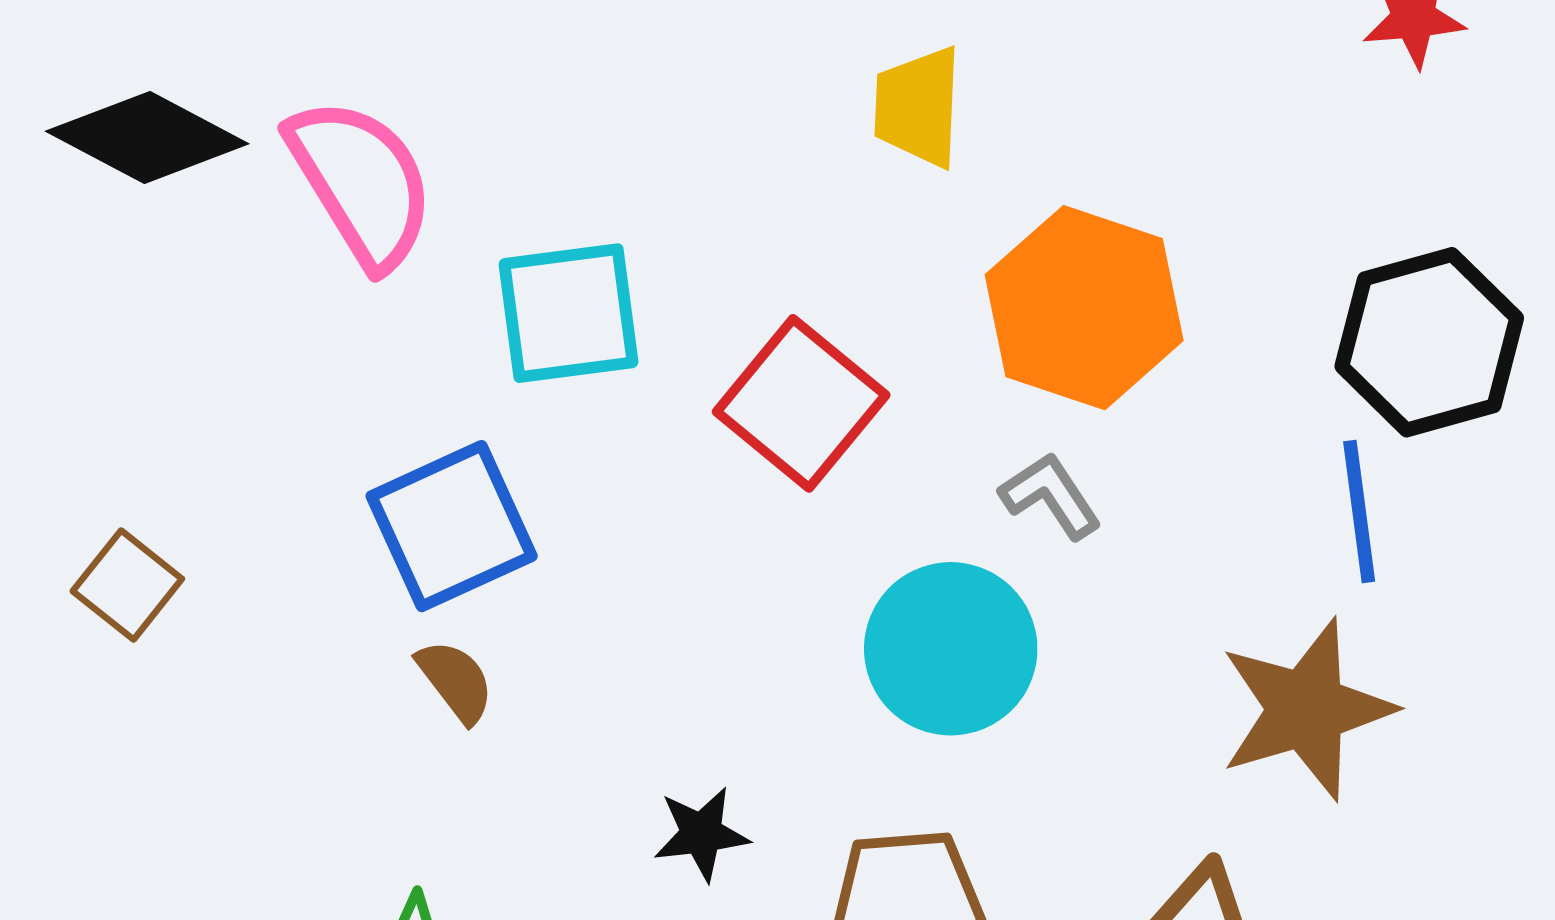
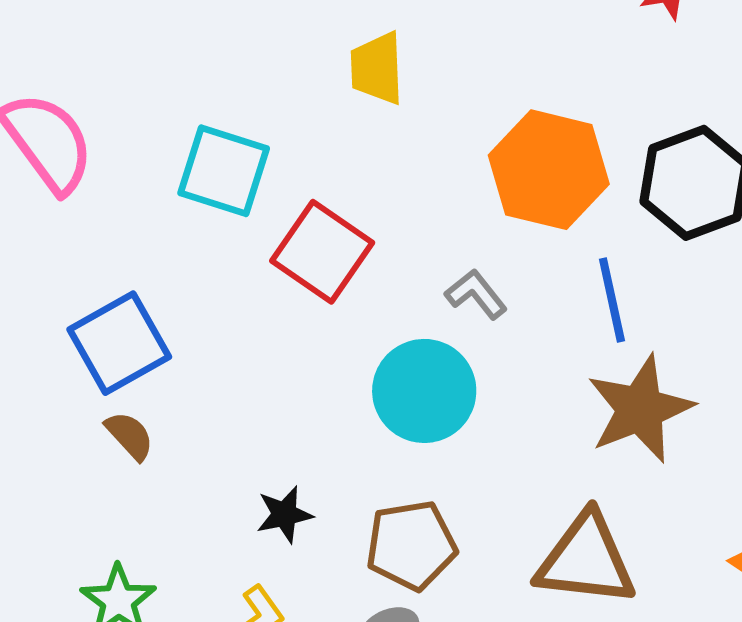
orange hexagon: (1084, 308) -> (549, 170), moved
cyan square: (569, 313) -> (224, 171), moved, turned 30
blue line: (1359, 511) -> (612, 300), moved

